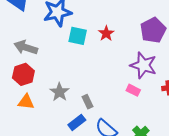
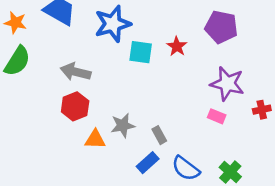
purple pentagon: (153, 30) -> (221, 27), moved, turned -30
gray star: (59, 92) -> (123, 125), turned 30
orange triangle: (26, 102) -> (95, 139), moved

